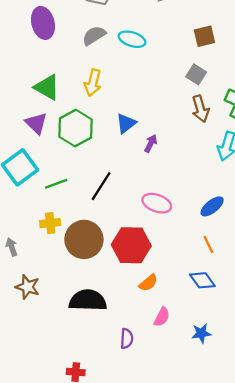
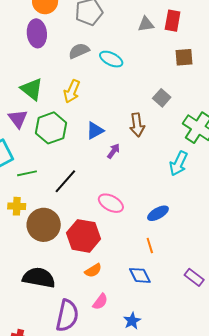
brown square: (204, 36) -> (184, 57), moved
brown arrow: (200, 109) -> (137, 125), moved
blue star: (201, 333) -> (132, 321), turned -30
purple semicircle: (127, 339) -> (67, 316), size x1.8

